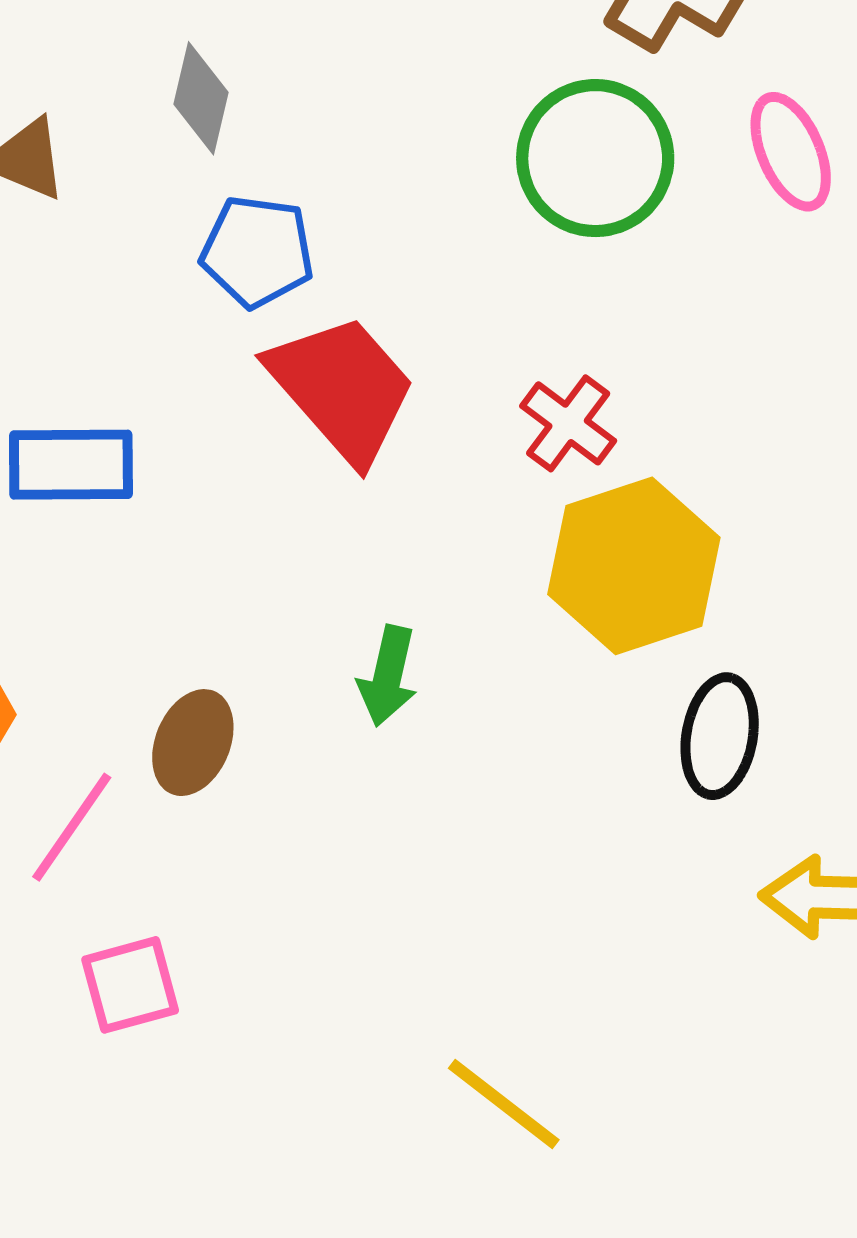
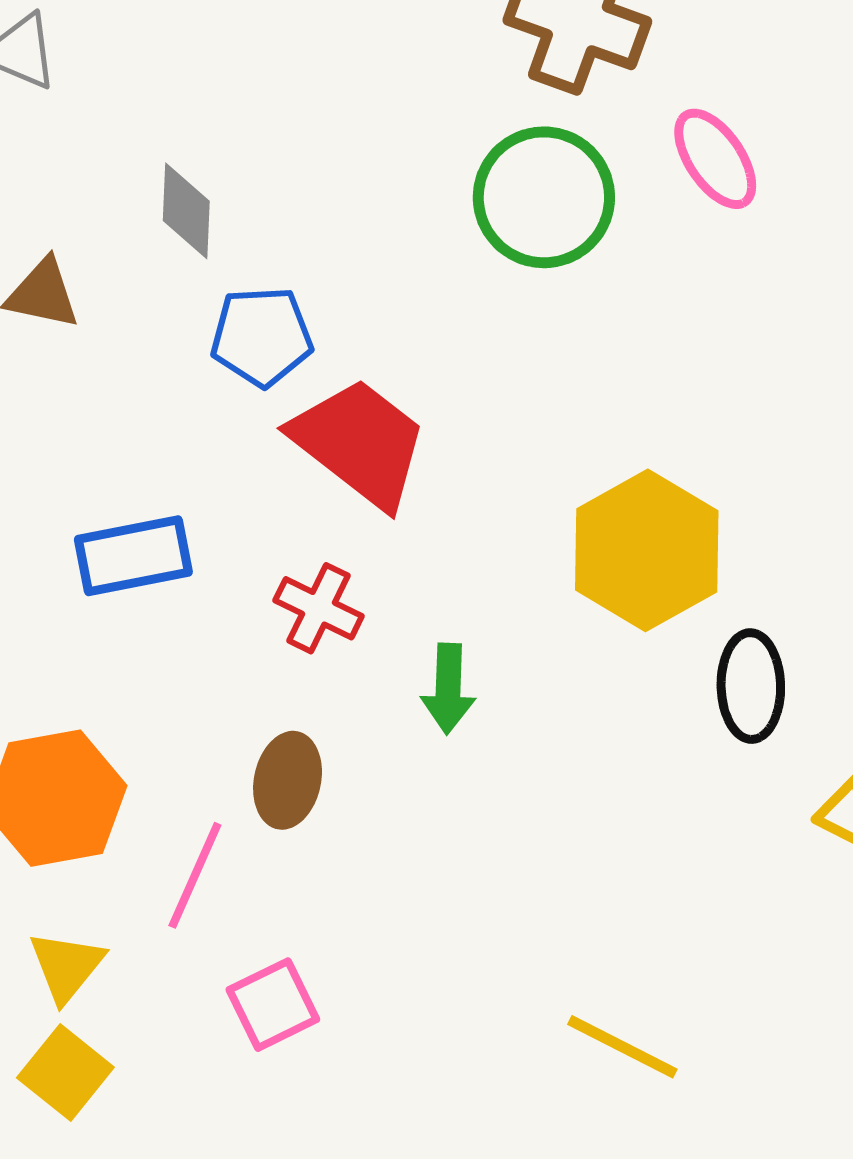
red cross: (568, 423) -> (319, 608), moved

